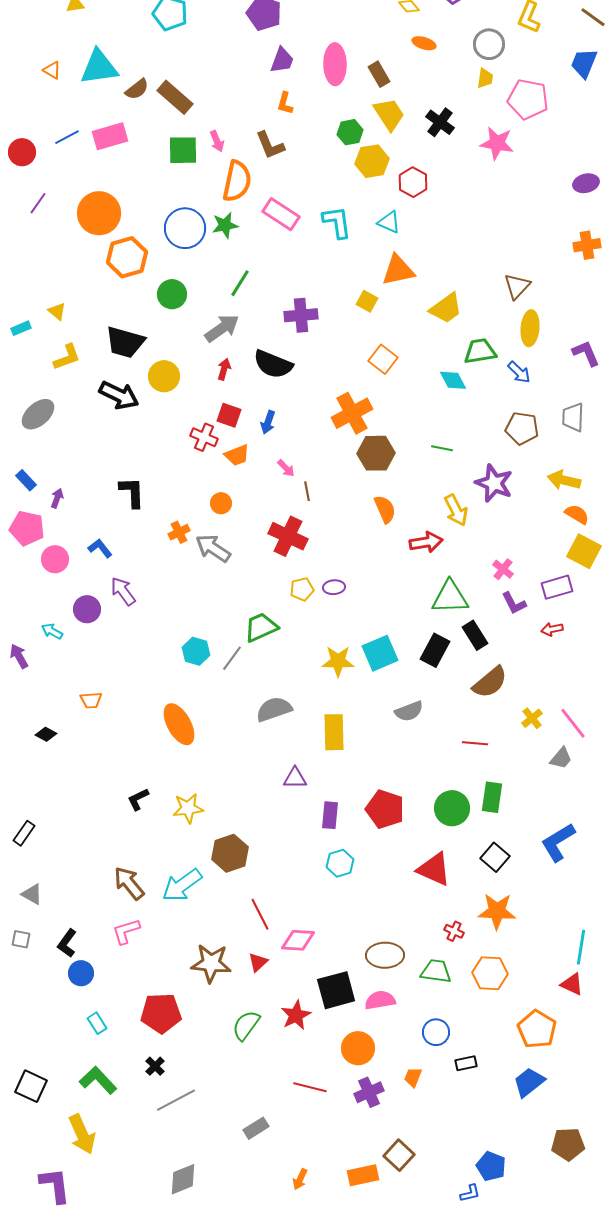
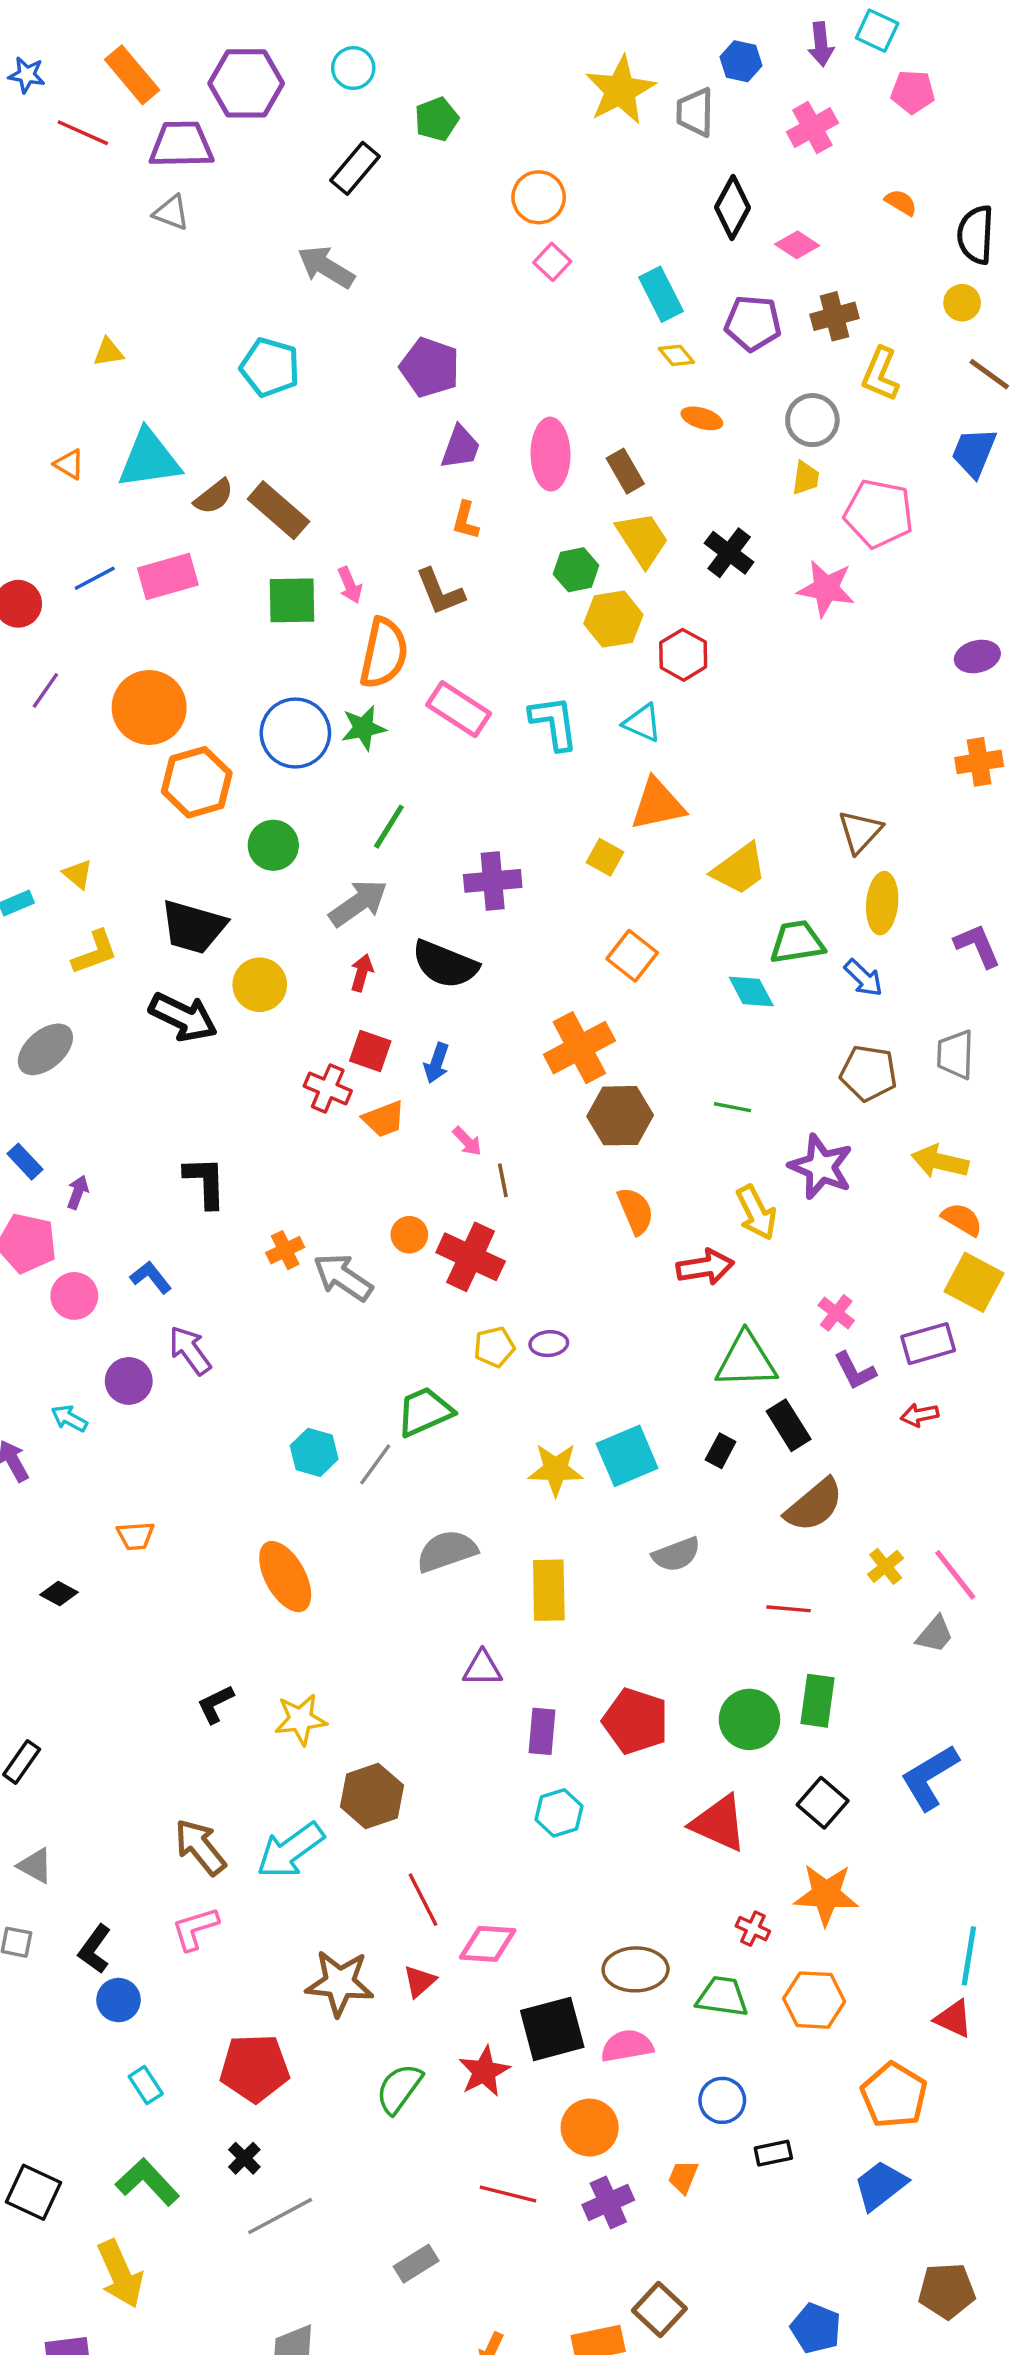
orange circle: (221, 503) -> (409, 1235), moved
black rectangle: (435, 650) -> (721, 1451), size x0.6

